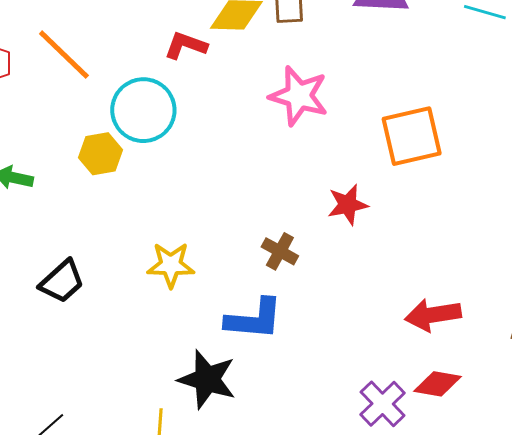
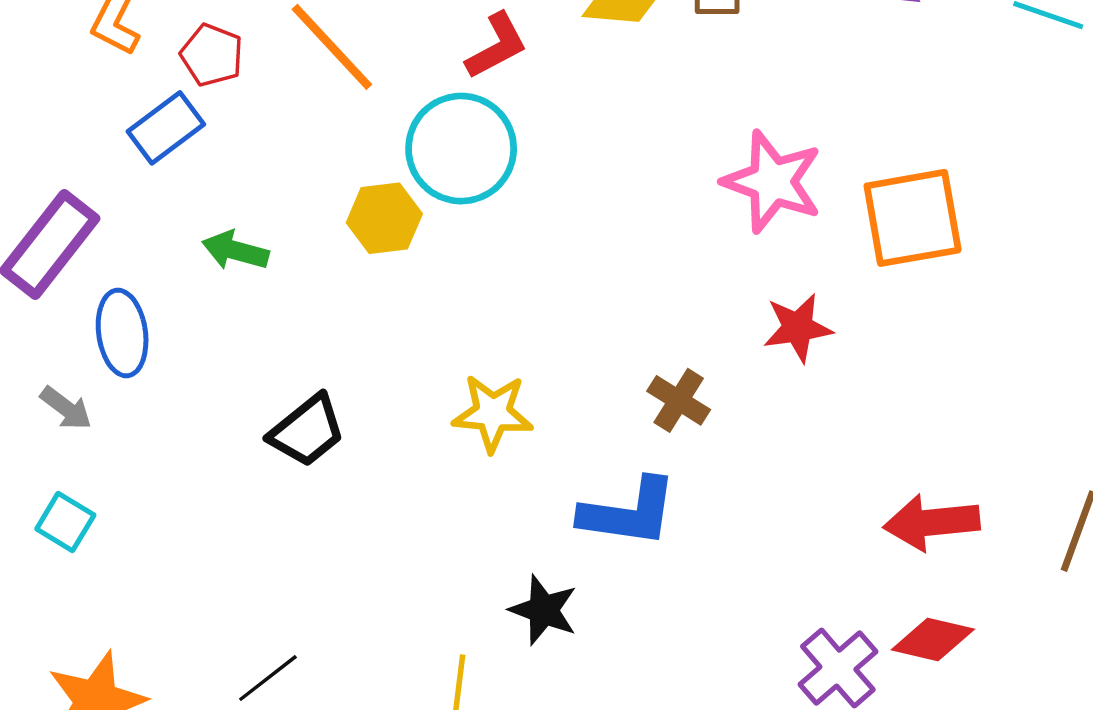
red L-shape: (186, 45) -> (497, 46), moved, turned 129
pink star: (299, 96) -> (772, 182), moved
black star: (207, 379) -> (544, 610), size x0.7

